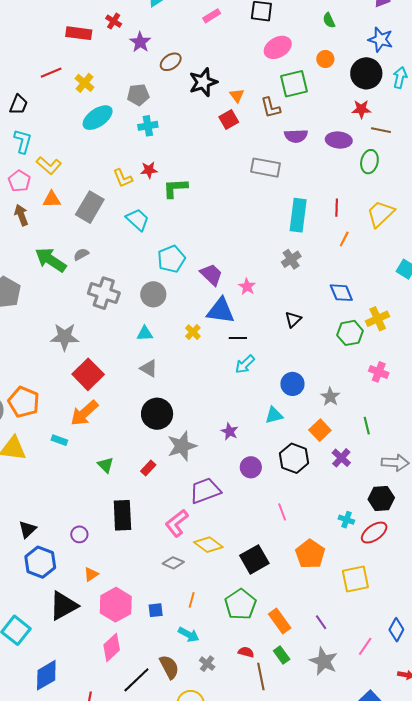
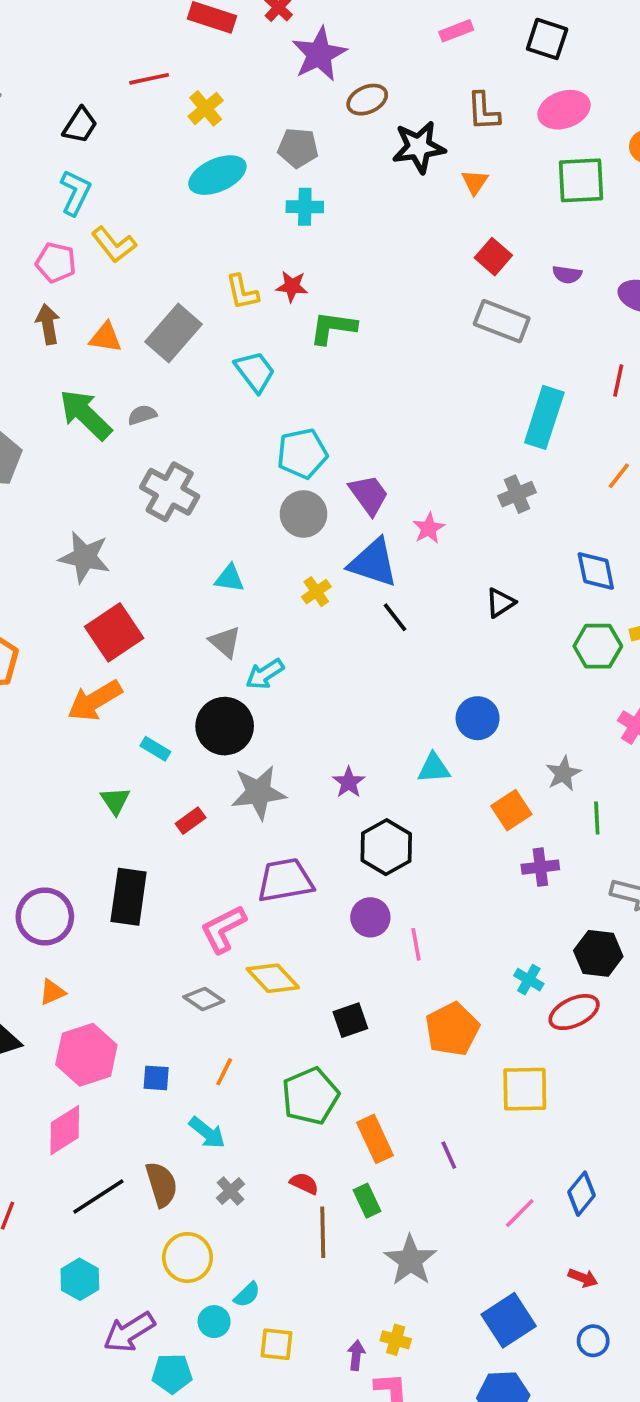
purple star: (140, 42) -> (319, 54), size x1.4
brown L-shape: (271, 108) -> (483, 111), moved
red square: (229, 120) -> (493, 257), moved, turned -30
purple semicircle: (296, 136) -> (567, 275), size x0.7
pink pentagon: (19, 181) -> (56, 263), turned -30
orange triangle: (52, 199) -> (105, 337), moved
red line: (337, 208) -> (618, 380), moved
gray circle: (153, 294) -> (303, 514), moved
black line: (238, 338) -> (395, 617), turned 42
cyan arrow: (245, 364) -> (265, 674), moved
gray star: (330, 397) -> (563, 774), moved
cyan rectangle: (59, 440) -> (155, 749), moved
black hexagon: (294, 458) -> (386, 847), moved
purple cross: (341, 458) -> (540, 867), turned 30
purple circle: (251, 467) -> (370, 917), moved
purple circle: (79, 534) -> (45, 917), size x1.8
black square: (254, 559) -> (350, 1020), size x0.7
gray star: (324, 661) -> (410, 1260), moved

